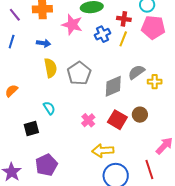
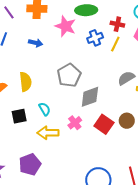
yellow semicircle: (50, 68) -> (26, 82), moved
gray diamond: (113, 86) -> (90, 97), moved
cyan semicircle: (49, 108) -> (45, 109), moved
black square: (31, 129) -> (19, 116), moved
yellow arrow: (103, 151) -> (48, 133), moved

